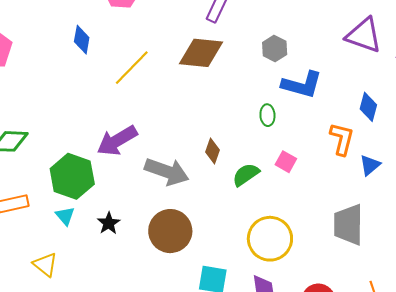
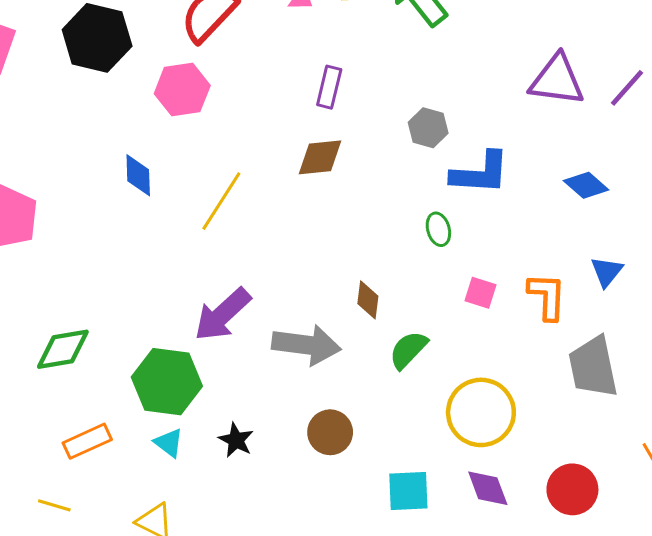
brown diamond: (201, 53) -> (320, 157), size x0.7
blue diamond: (368, 107) -> (586, 185), turned -52
orange L-shape: (342, 139) -> (547, 296), moved
green semicircle: (246, 175) -> (408, 350), moved
brown circle: (170, 231) -> (330, 432), size x0.7

